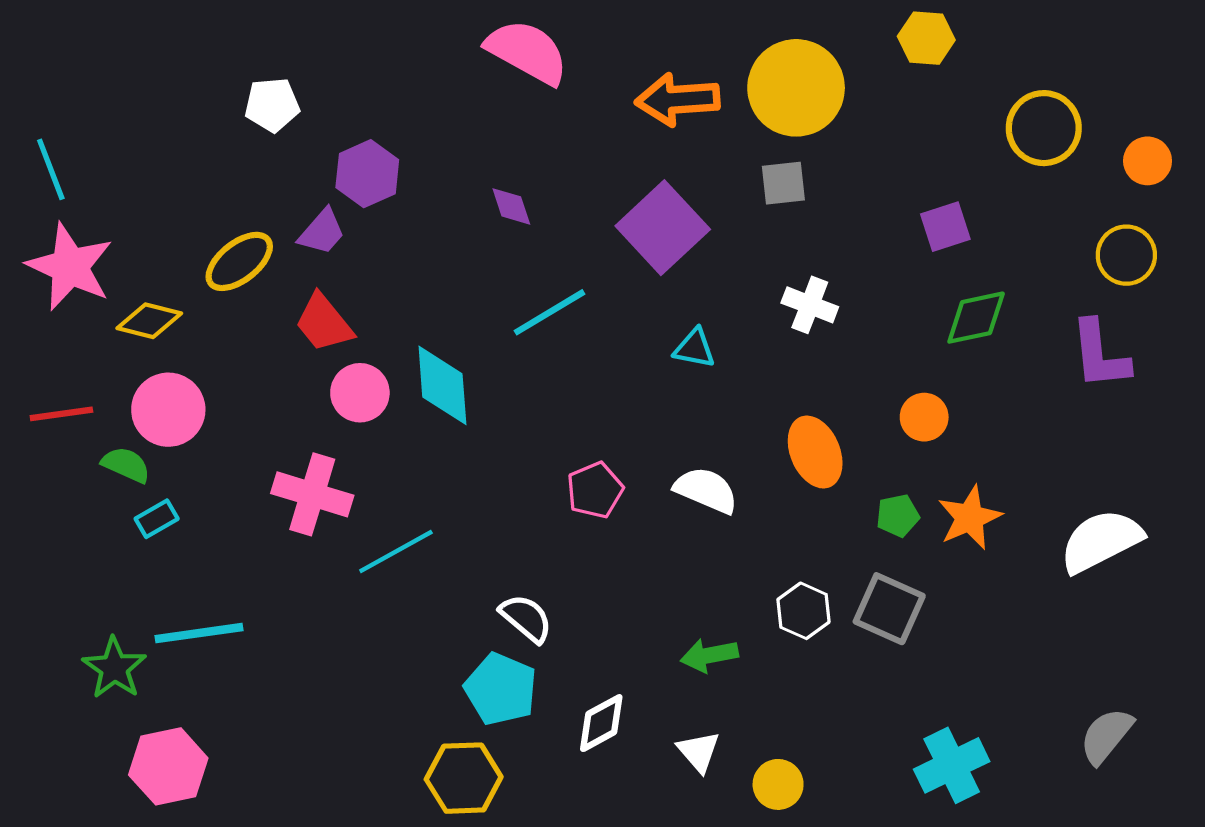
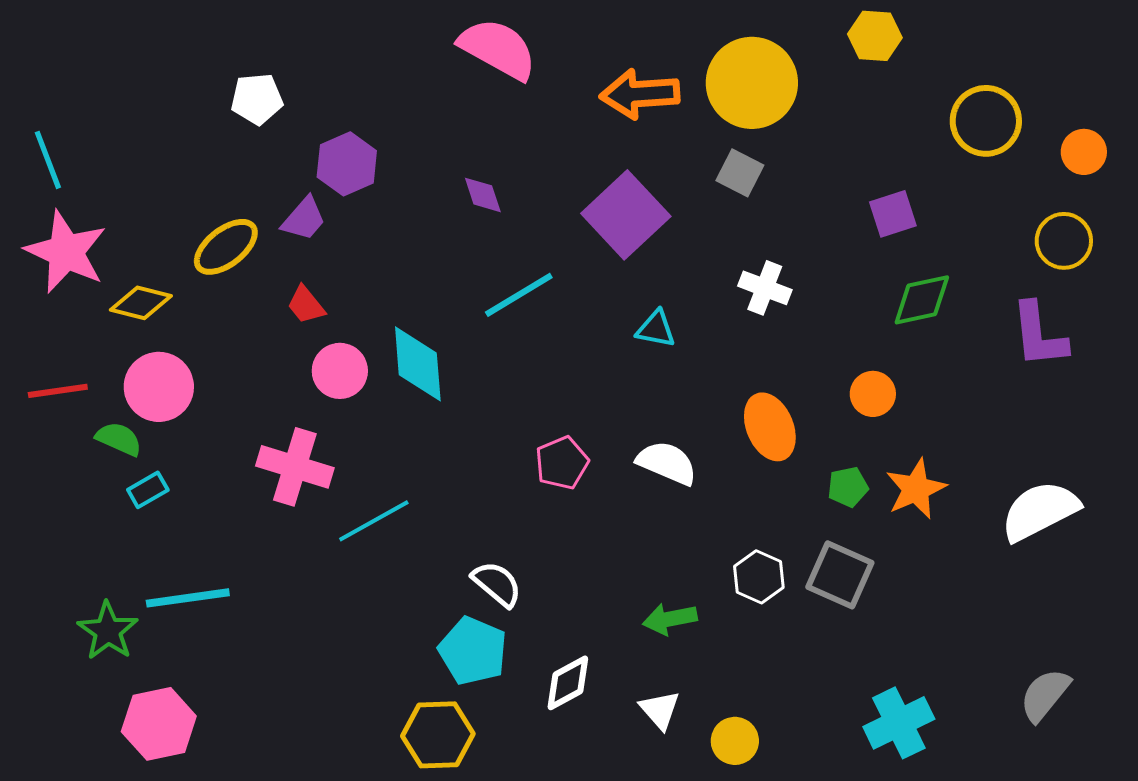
gray square: (783, 183) -> (740, 173), turned 33
red trapezoid: (324, 323) -> (306, 305), size x0.7

